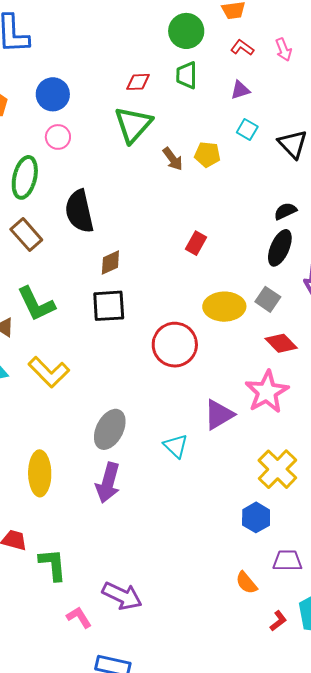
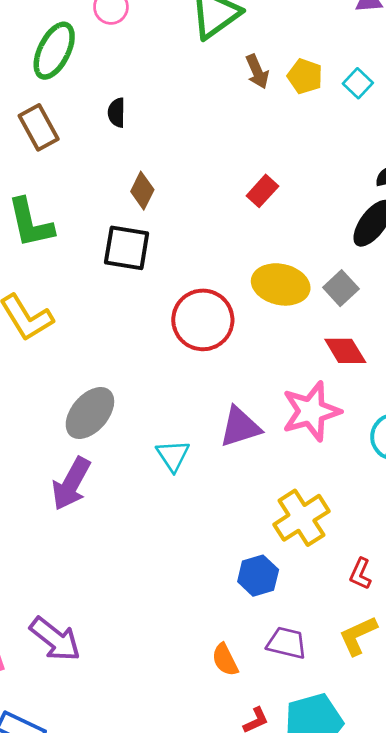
cyan square: (247, 129) -> (358, 83), moved
black semicircle: (79, 211) -> (117, 113), size x0.5
brown diamond: (110, 262) -> (142, 191), turned -52

